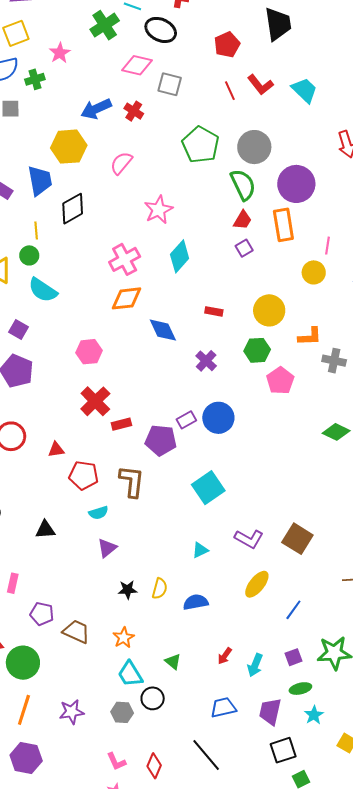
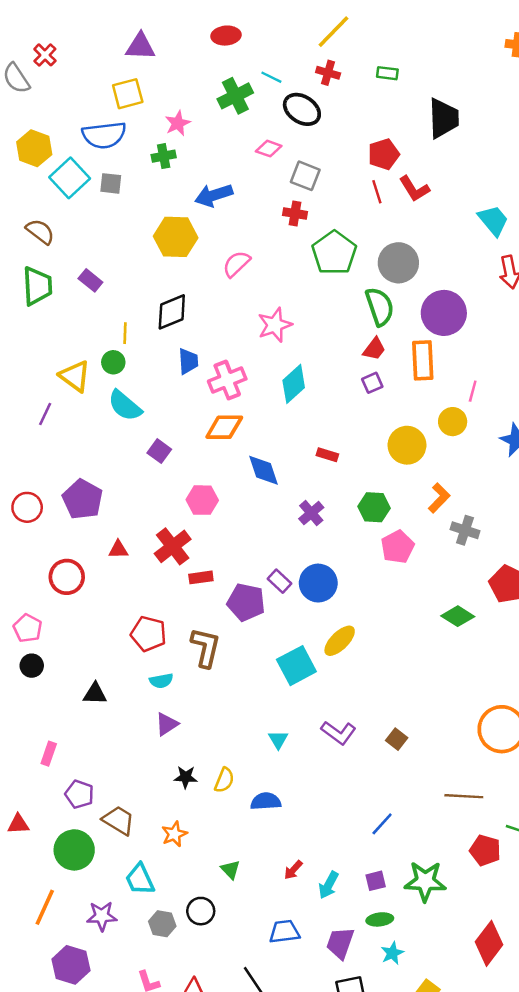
red pentagon: (227, 45) -> (384, 154), moved
pink diamond: (137, 65) -> (269, 149), size x0.7
green cross: (35, 79) -> (164, 156), moved
cyan trapezoid: (304, 90) -> (493, 220), moved
red cross: (134, 111) -> (295, 213), moved, turned -30
blue trapezoid: (40, 181) -> (188, 361), moved, size x0.7
yellow circle: (269, 310) -> (407, 445), moved
purple square: (19, 329) -> (159, 451), moved
orange L-shape: (310, 336) -> (439, 498), turned -50
pink hexagon: (89, 352) -> (202, 500), moved
purple rectangle: (186, 420) -> (280, 581), turned 66
red triangle: (56, 450) -> (118, 550), moved
brown square: (297, 539) -> (397, 739), size x0.6
cyan triangle: (200, 550) -> (278, 740), turned -42
yellow ellipse: (257, 584) -> (340, 641), moved
green circle: (23, 663) -> (74, 850), moved
cyan trapezoid: (130, 674) -> (140, 879), moved
purple hexagon: (26, 758) -> (71, 965), moved

